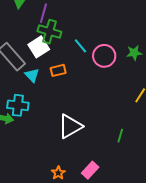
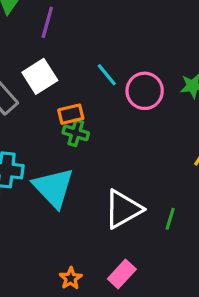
green cross: (49, 32) -> (76, 133), moved, size x0.7
cyan triangle: (32, 75) -> (53, 188), moved, size x1.8
white triangle: (70, 126) -> (123, 209), moved

